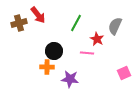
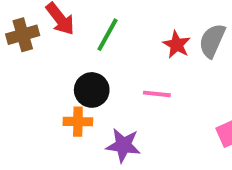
green line: (76, 23) -> (108, 35), moved
red star: (97, 39) -> (177, 45), moved

